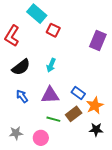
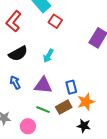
blue rectangle: (78, 93) -> (71, 87), turned 32

